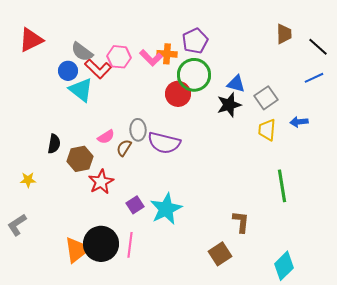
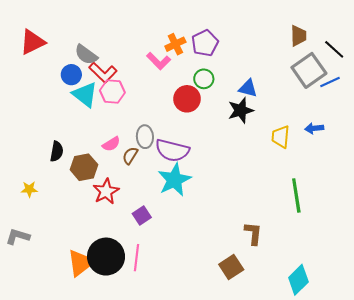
orange cross: (167, 54) -> (175, 44), moved, turned -30
pink hexagon: (119, 57) -> (112, 91), moved
green circle: (194, 75) -> (204, 79), size x0.6
gray square: (266, 98) -> (309, 70), moved, size x1.4
cyan star: (166, 209) -> (174, 180), moved
gray L-shape: (17, 225) -> (18, 237), turned 50

